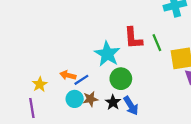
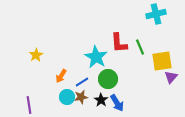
orange arrow: (68, 75) -> (61, 76), turned -72
blue line: (81, 80) -> (82, 82), moved
yellow star: (40, 84) -> (36, 55), moved

